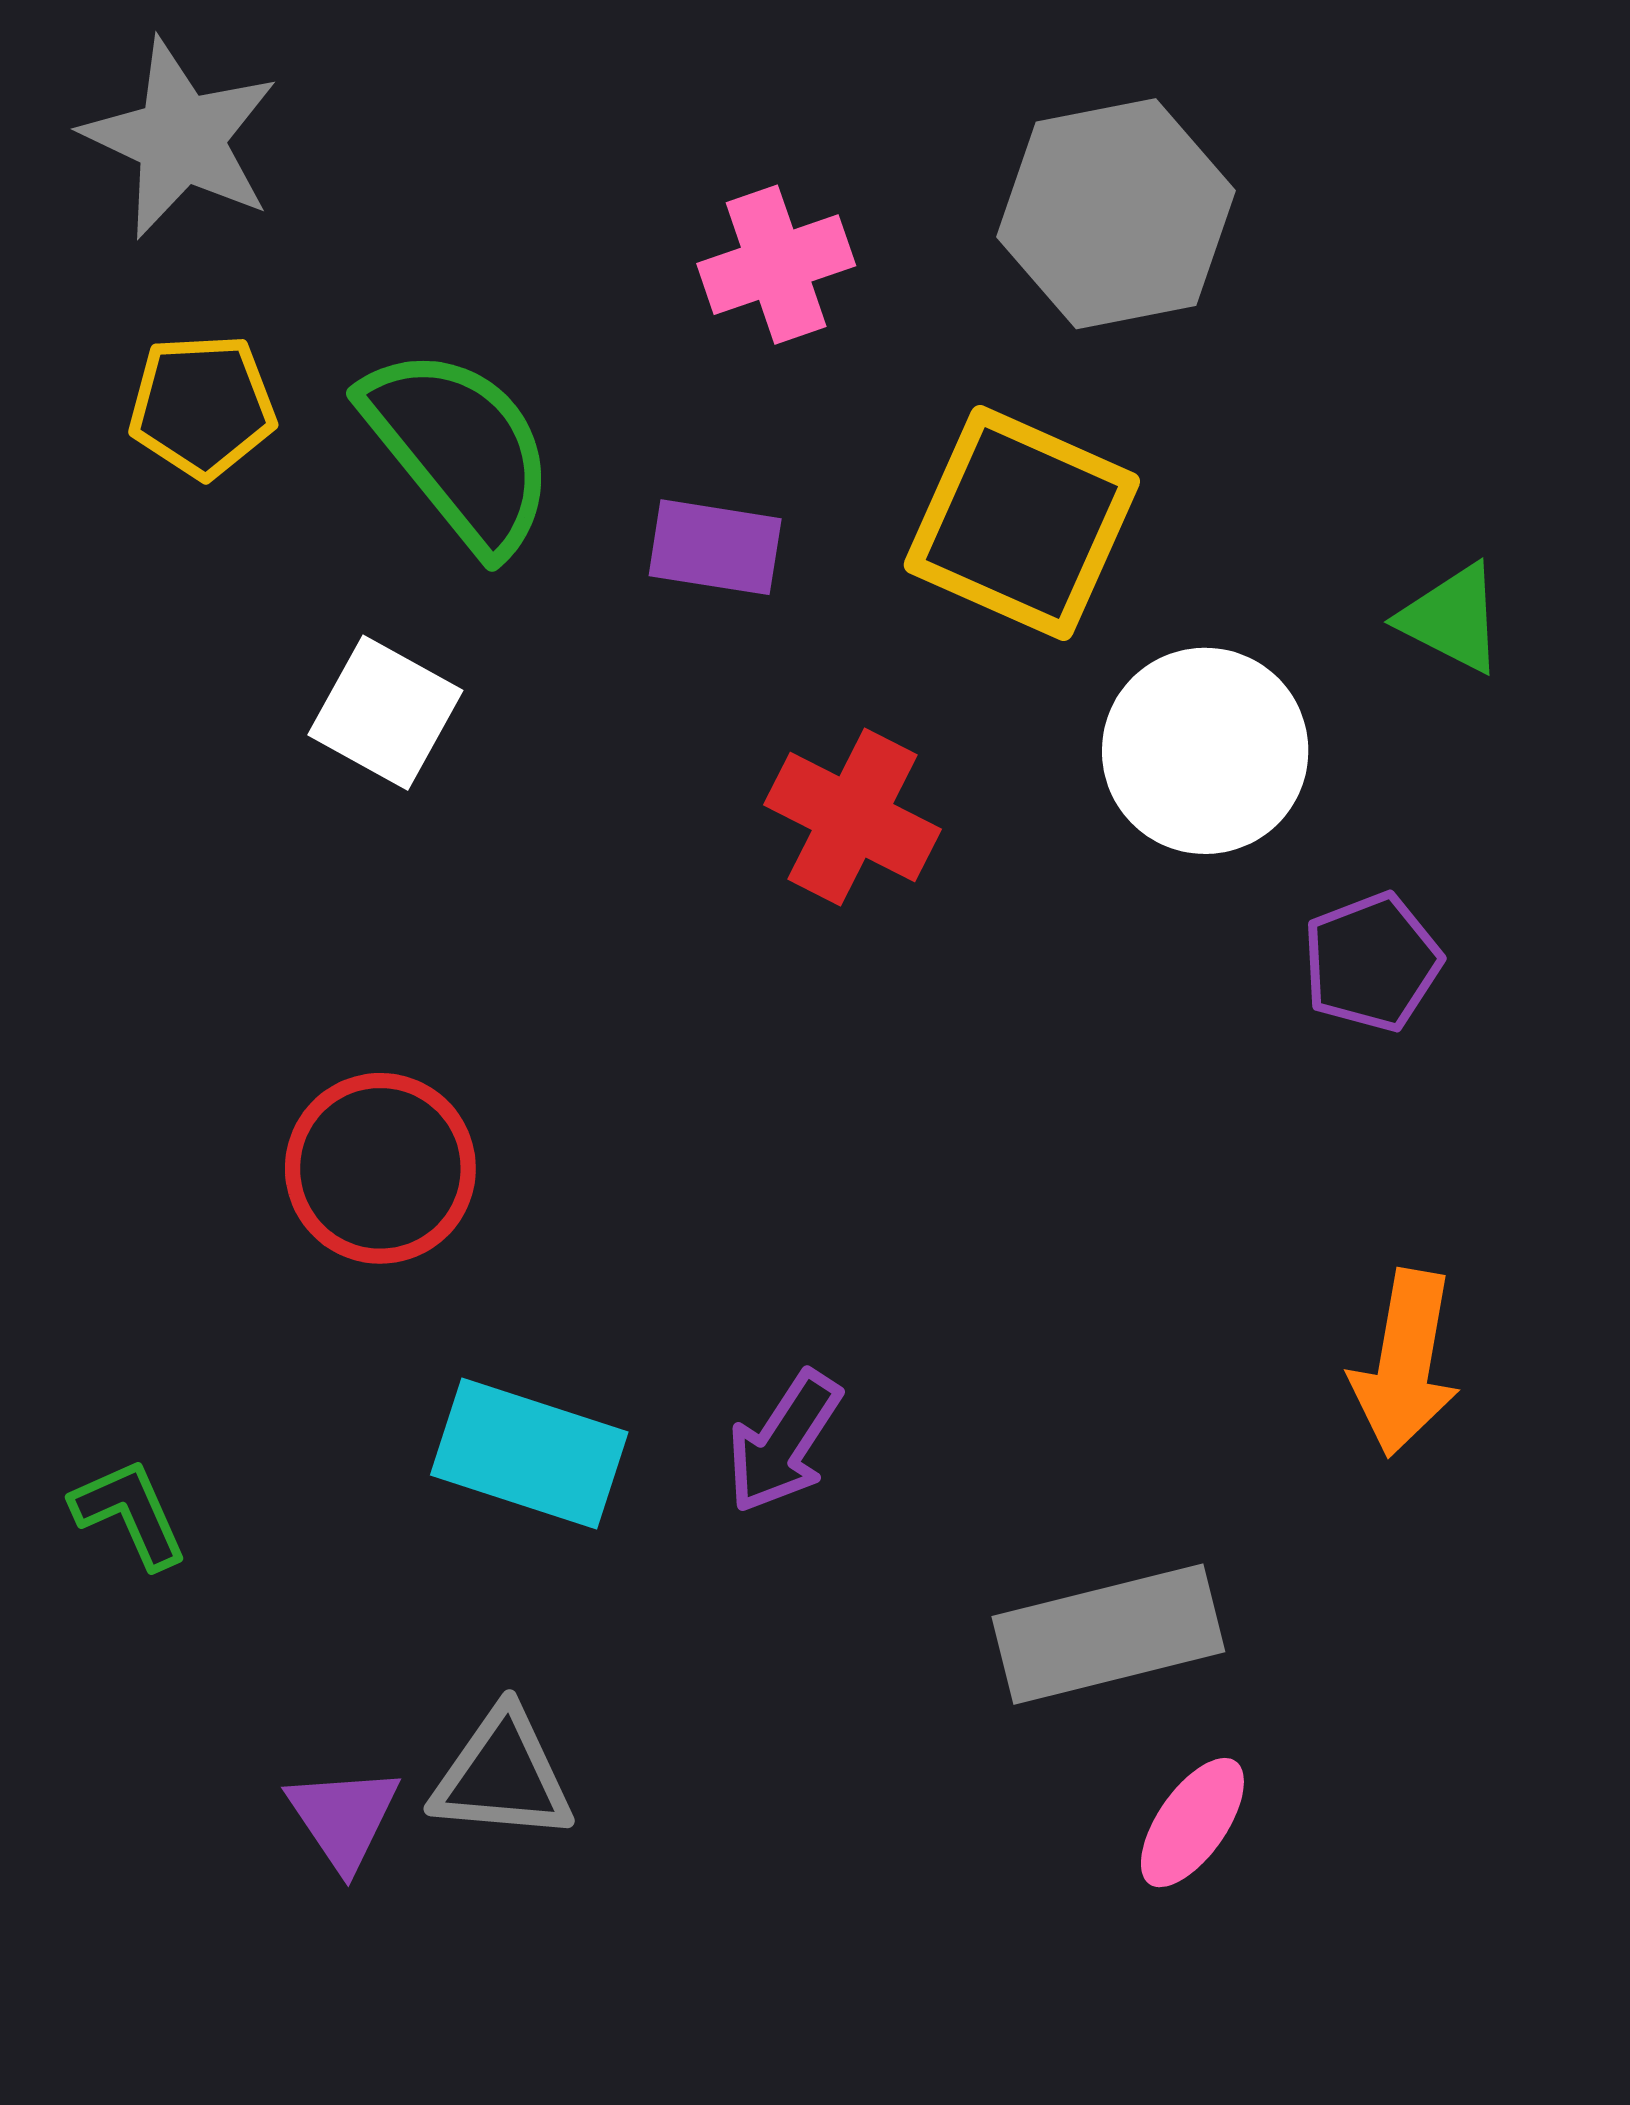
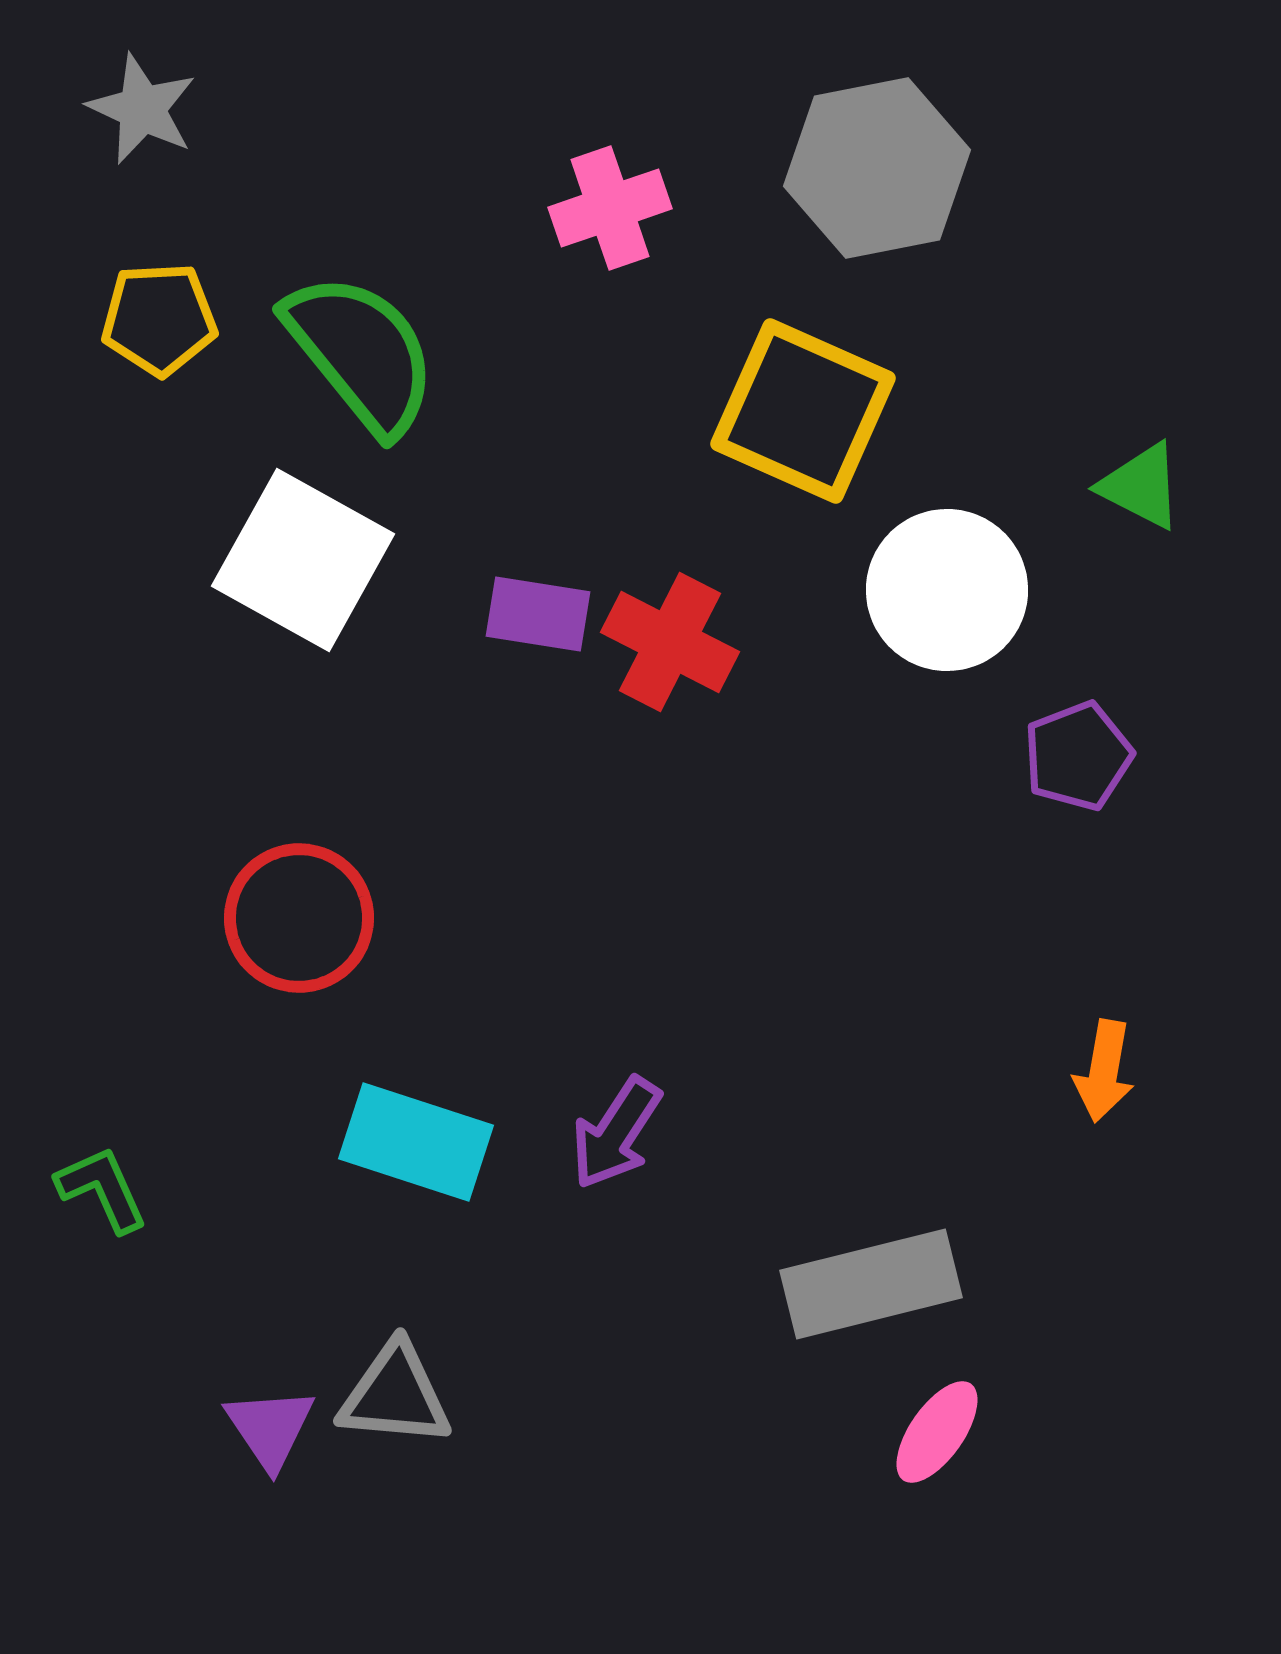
gray star: (181, 139) -> (142, 109), size x0.7
purple rectangle: (715, 547) -> (538, 614), moved
white square: (385, 713) -> (303, 560), size x1.5
orange arrow: (1405, 1363) -> (1104, 1071), size x0.7

